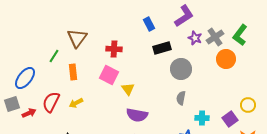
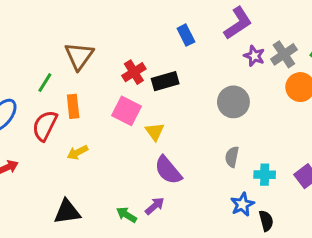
black rectangle: (162, 48) -> (165, 81), moved
red cross: (114, 49) -> (134, 72), turned -35
gray semicircle: (181, 98) -> (232, 157), moved
red semicircle: (51, 102) -> (45, 126), moved
purple semicircle: (137, 115) -> (168, 170), turned 40

